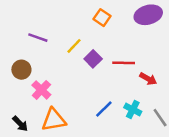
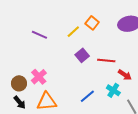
yellow line: (74, 46) -> (73, 32), moved
brown circle: (21, 70) -> (19, 83), moved
cyan cross: (133, 109) -> (113, 90), moved

